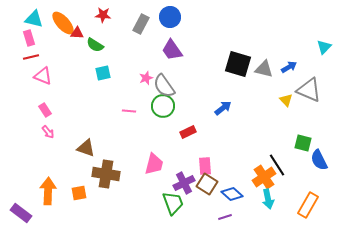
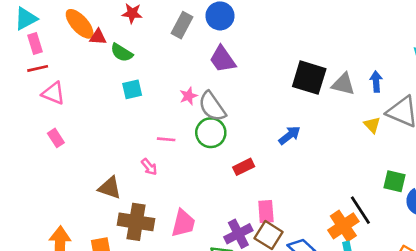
cyan triangle: (34, 19) -> (26, 19), moved, turned -42
blue arrow: (289, 67) -> (376, 82), turned -63
pink arrow: (48, 132) -> (149, 167), moved
pink trapezoid: (154, 164) -> (183, 223), moved

